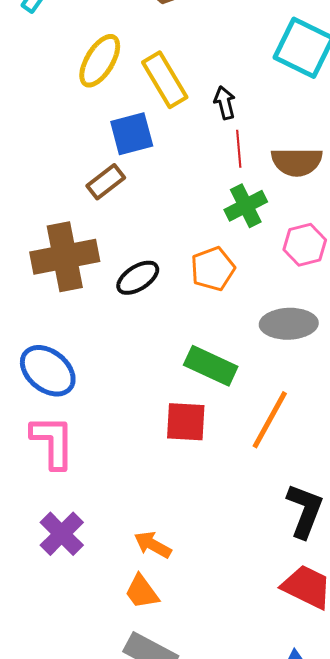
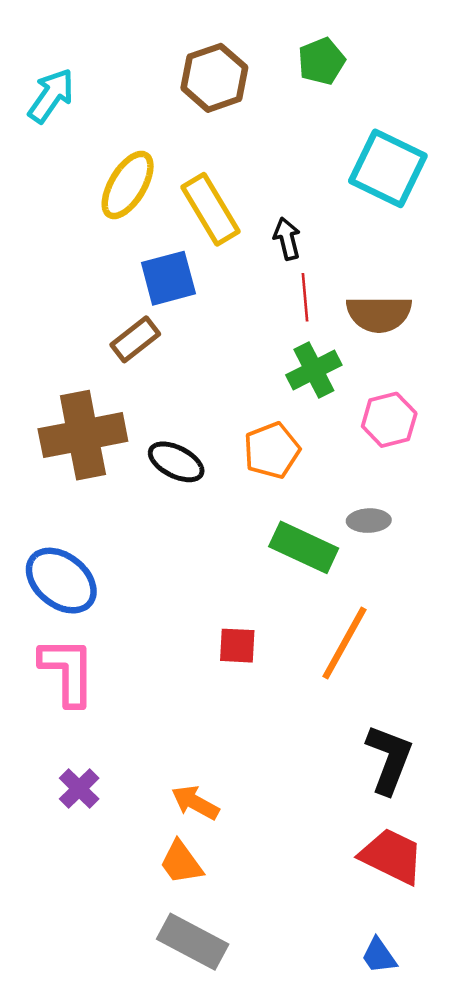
black ellipse: (138, 278) -> (176, 462), turned 60
gray ellipse: (289, 324) -> (369, 521), size x0.6
green rectangle: (211, 366) -> (304, 547), moved
red square: (186, 422) -> (237, 646), size x0.7
purple cross: (62, 534) -> (79, 789), size x0.7

